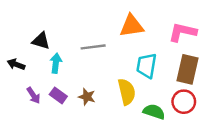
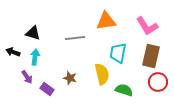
pink L-shape: (183, 32) -> (147, 26), turned -135
cyan arrow: (56, 63) -> (35, 57), moved
purple rectangle: (58, 95) -> (47, 89), moved
red circle: (184, 102) -> (158, 82), moved

